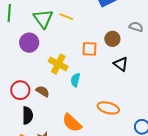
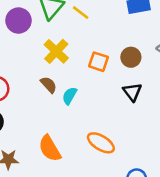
purple circle: (29, 43) -> (18, 21), moved
yellow cross: (58, 64) -> (56, 51), moved
brown semicircle: (43, 91) -> (49, 85), moved

